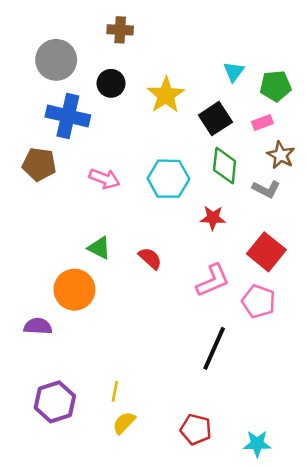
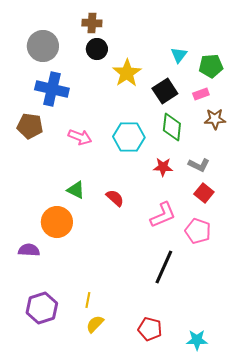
black circle: (111, 83) -> (97, 49), moved
brown star: (281, 155) -> (215, 119), turned -30
gray L-shape: (266, 189) -> (199, 165), moved
red square: (266, 252) -> (204, 193), size x0.7

